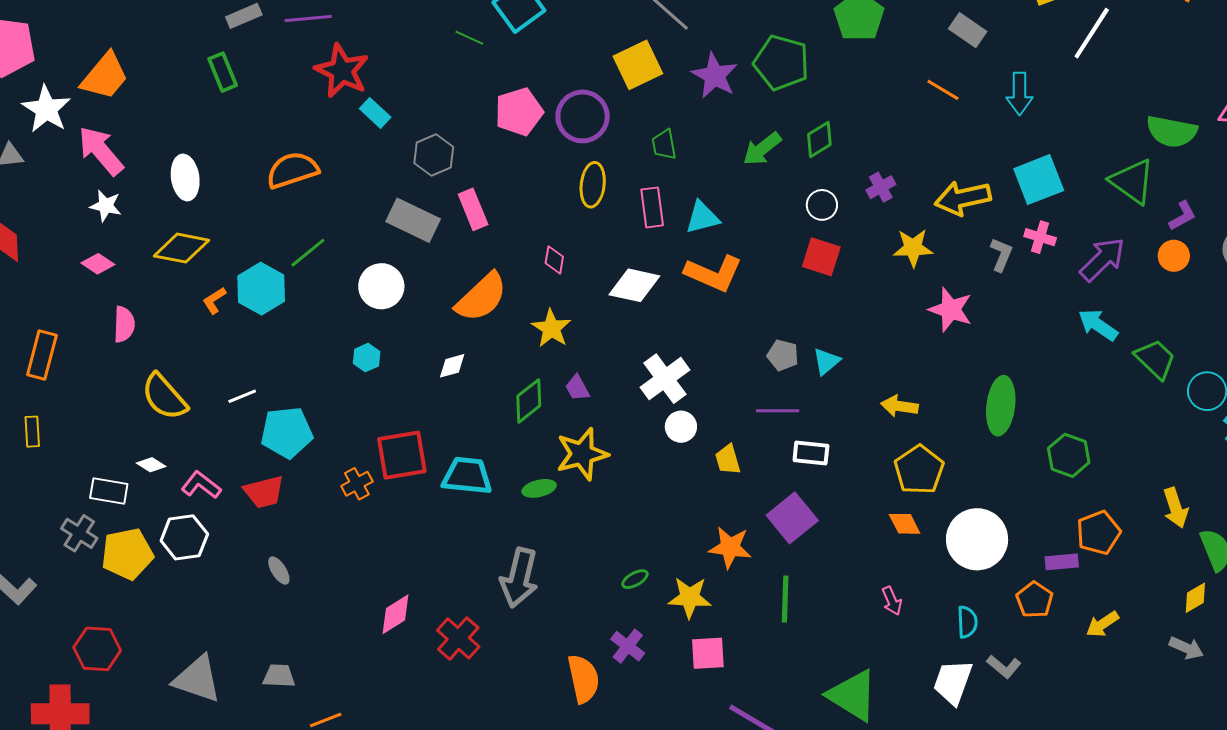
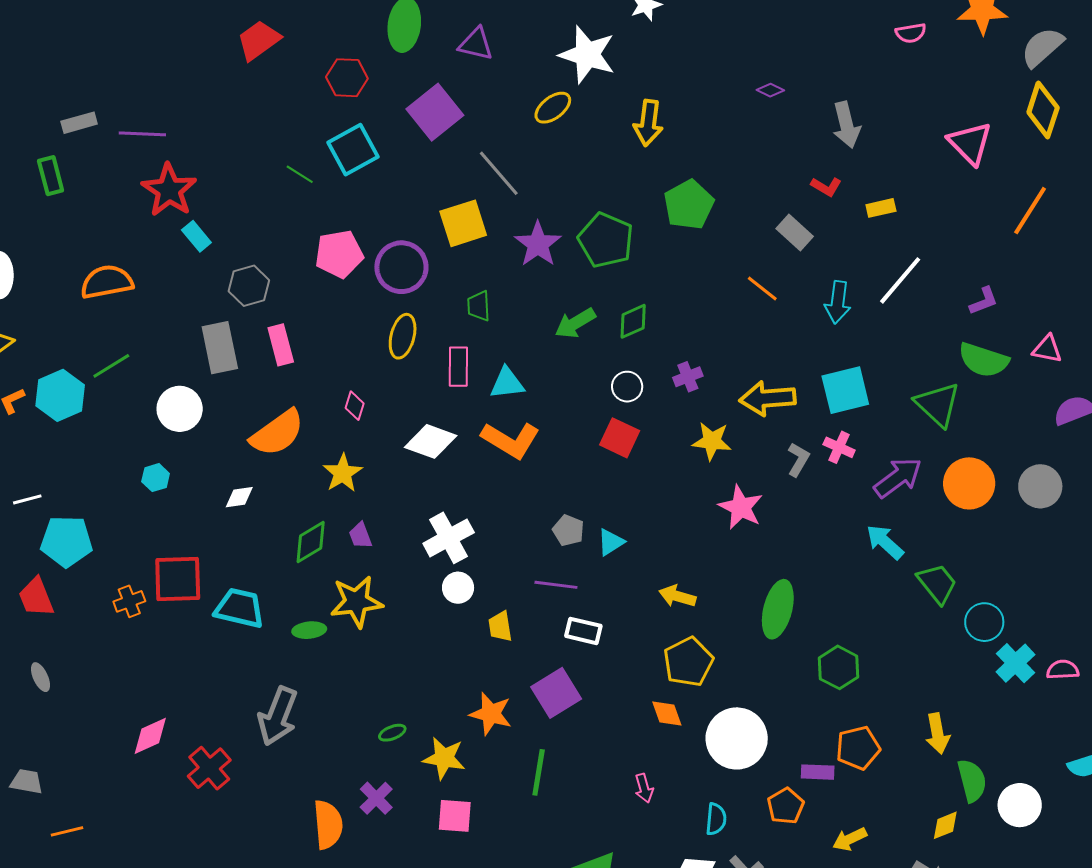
white line: (1092, 33) -> (900, 280), moved
purple L-shape: (1182, 216) -> (984, 301), moved
gray rectangle: (413, 220) -> (220, 348), turned 45
orange circle: (1174, 256) -> (969, 483), size x1.6
red trapezoid: (264, 492) -> (36, 597), turned 75

